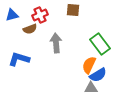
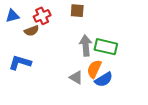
gray arrow: (56, 43) -> (86, 46), moved
green rectangle: (100, 44) -> (106, 47), turned -40
gray triangle: (91, 88) -> (76, 77), moved, turned 32

